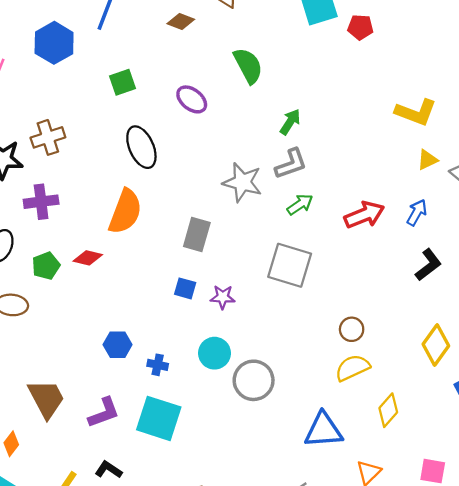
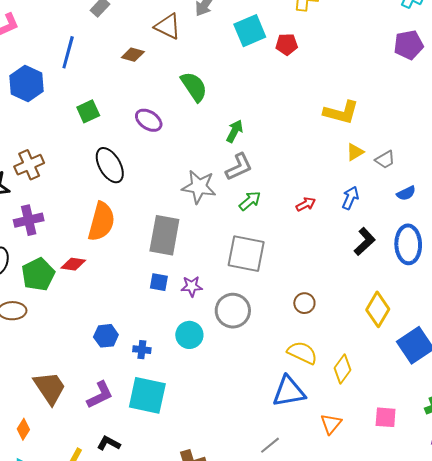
red arrow: (364, 215) -> (306, 204), size x0.6
gray rectangle: (197, 235) -> (164, 235), size x1.4
green pentagon: (46, 266) -> (38, 274), size x1.4
yellow semicircle: (352, 368) -> (302, 353), moved, turned 56
gray circle: (254, 380) -> (233, 311), moved

